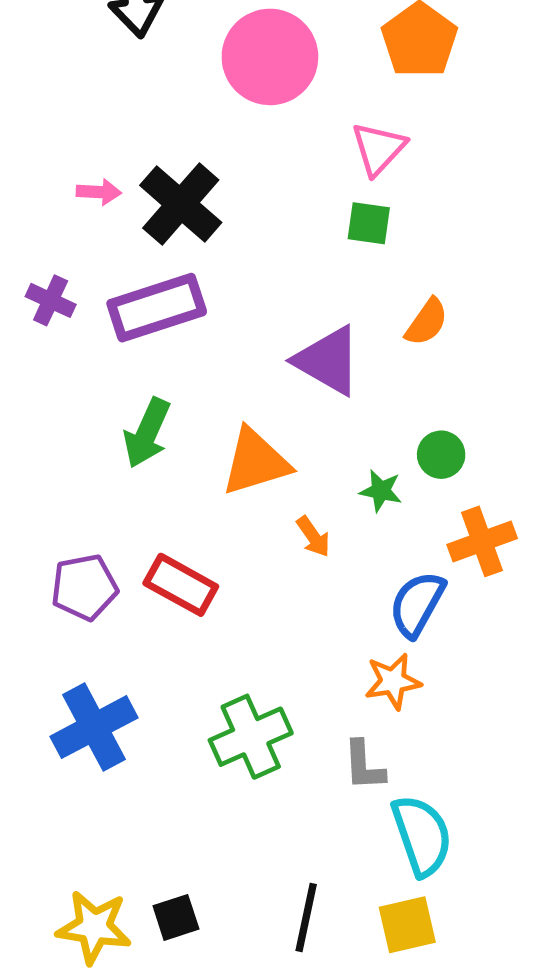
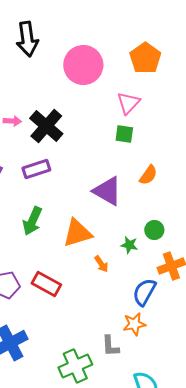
purple rectangle: (157, 308) -> (36, 169), size x0.7
green cross: (251, 737) -> (75, 366), moved
gray L-shape: (364, 766) -> (110, 346), moved

